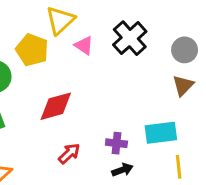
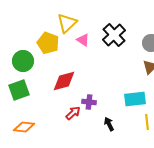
purple cross: (116, 143) -> (89, 102), moved
black arrow: (122, 170) -> (109, 124), turned -96

